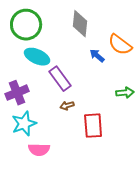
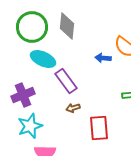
gray diamond: (80, 24) -> (67, 26), moved
blue arrow: (97, 56) -> (103, 58), turned -35

